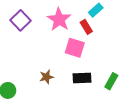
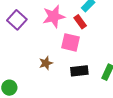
pink star: (59, 19) -> (54, 16), turned 30
brown star: (47, 77) -> (46, 63), moved

